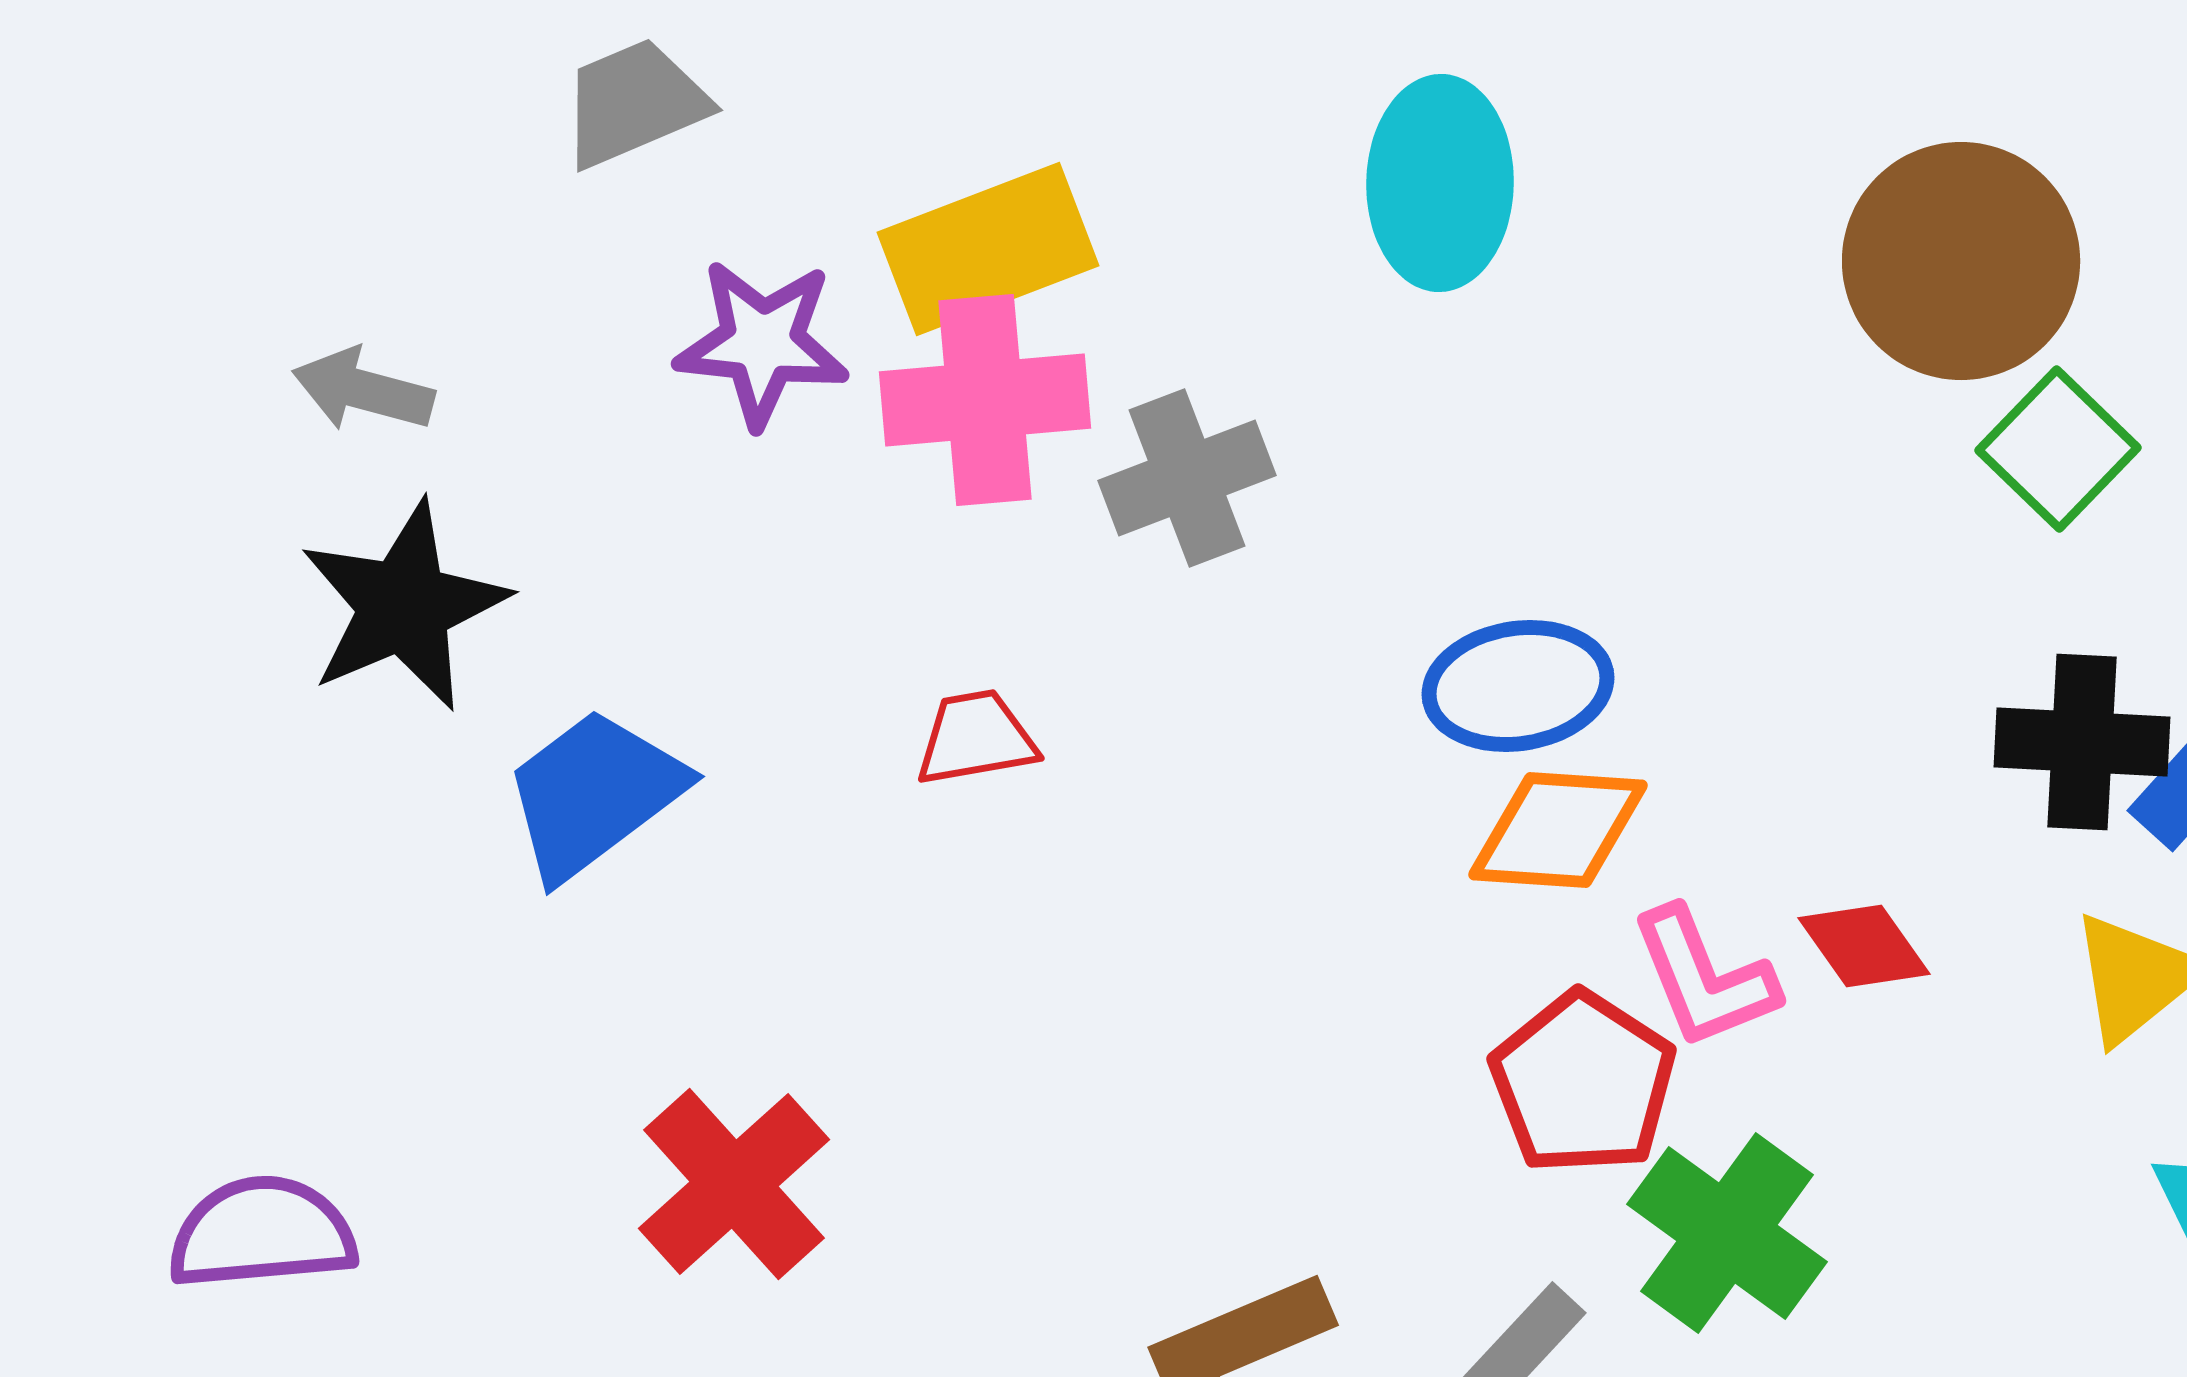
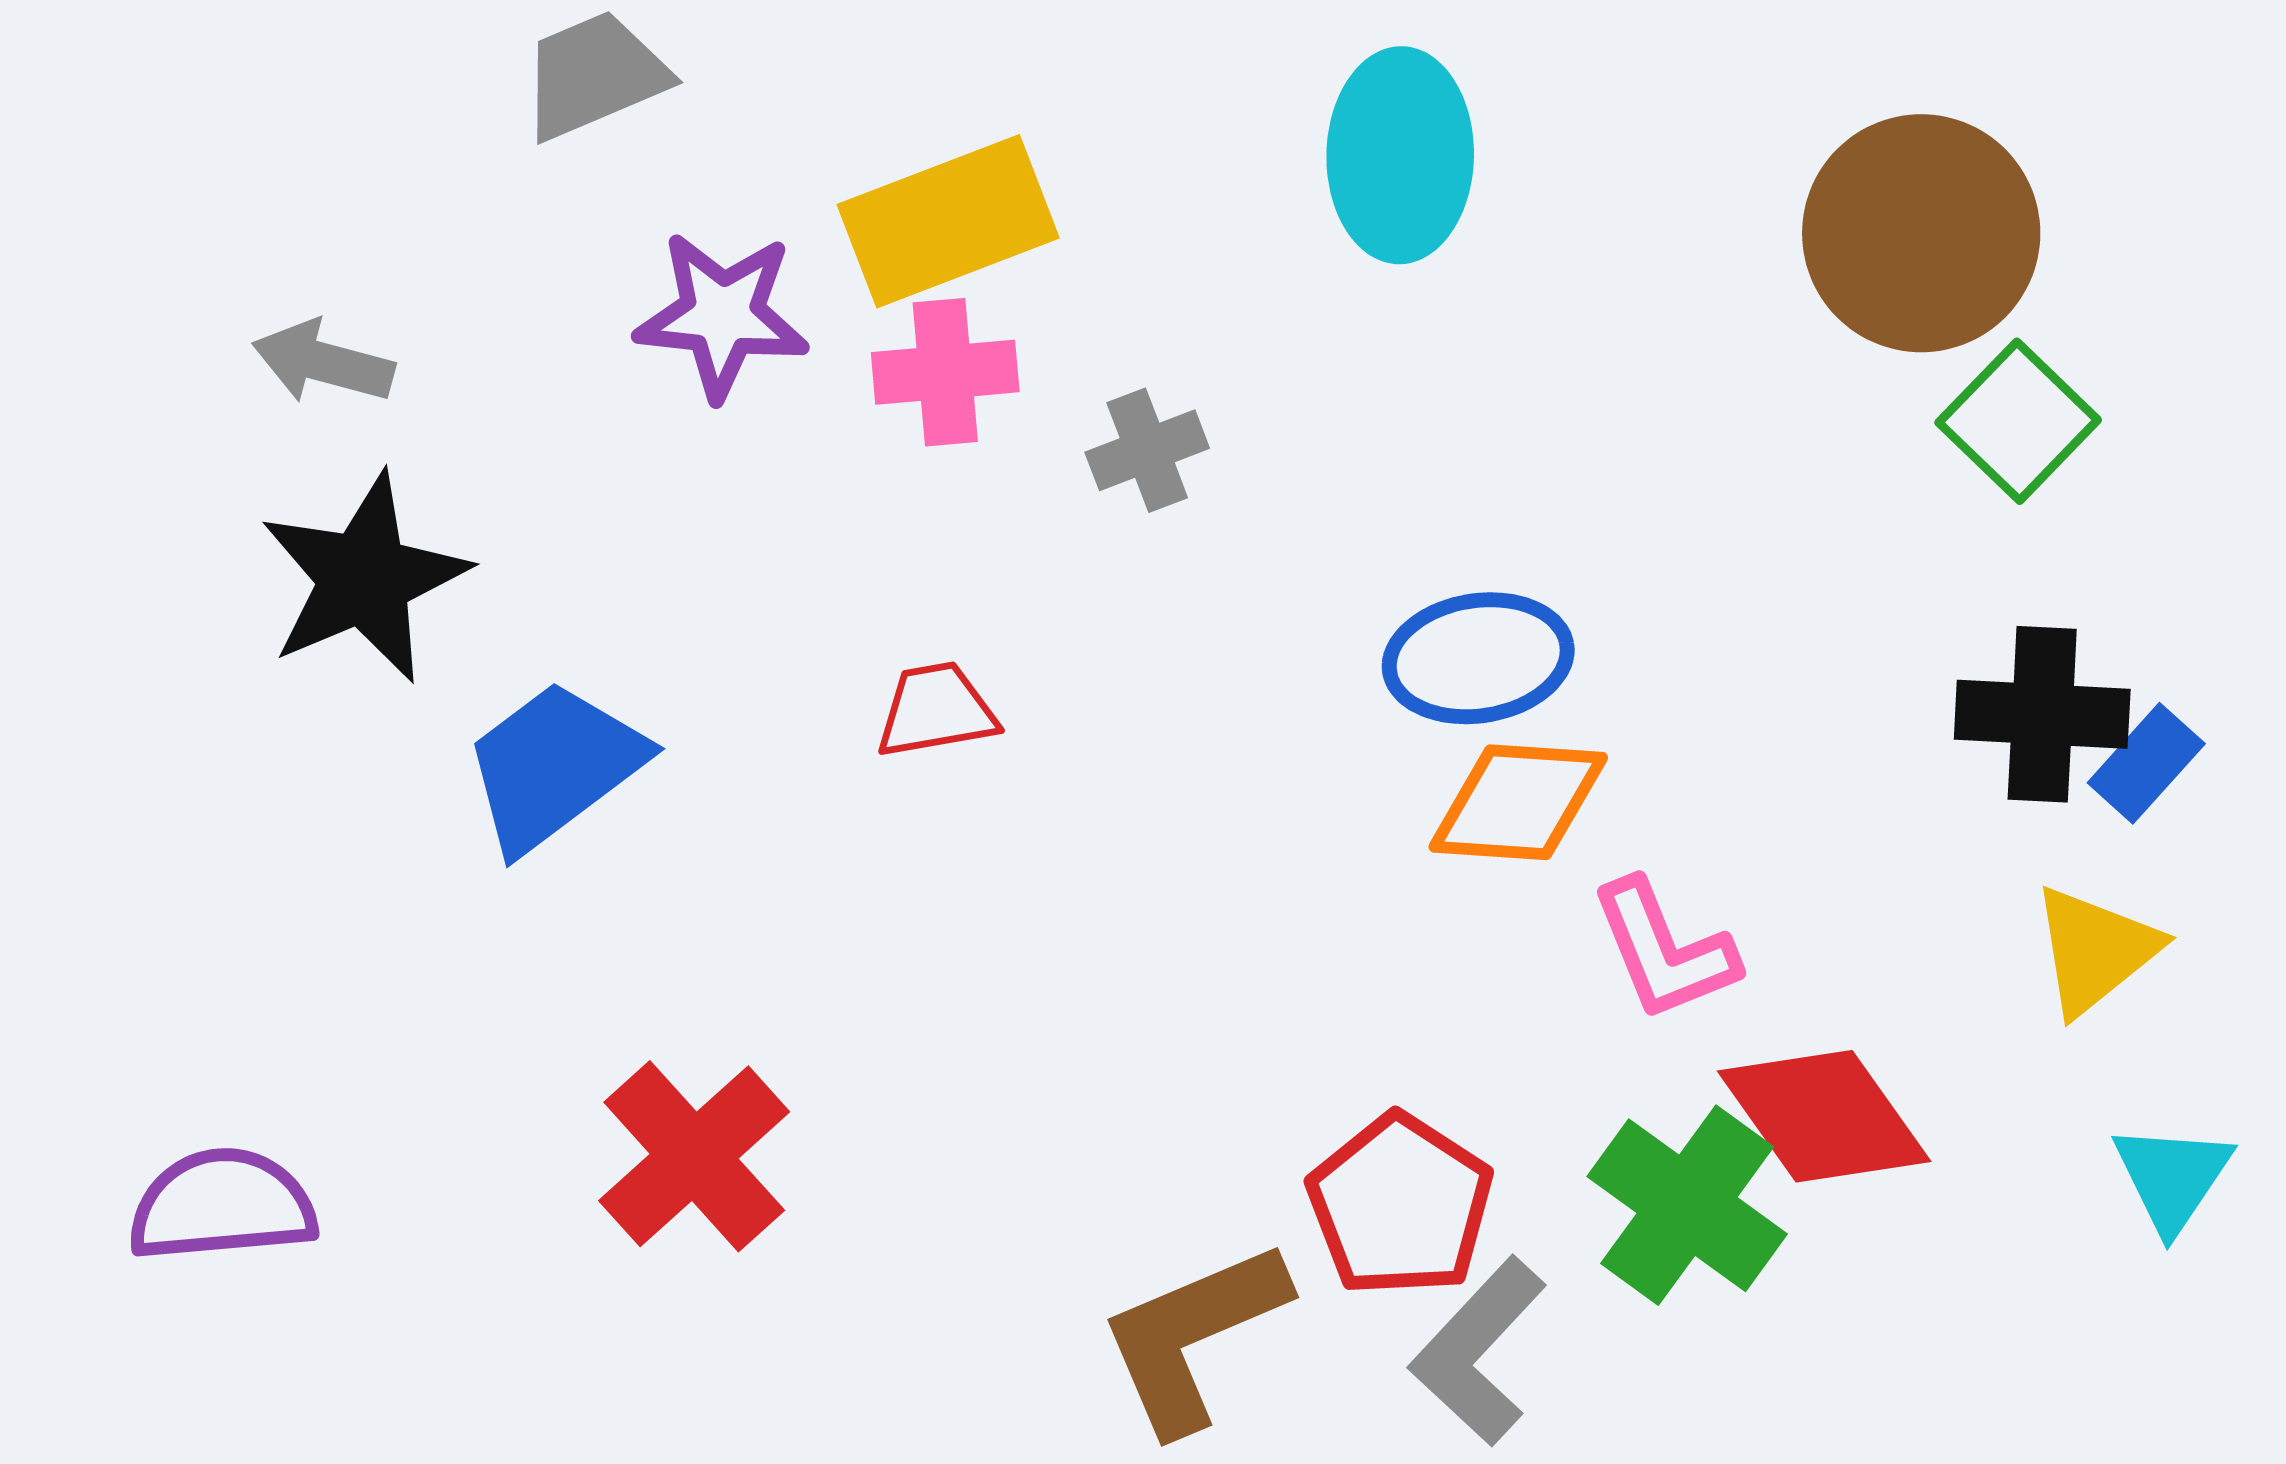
pink cross: (985, 400) -> (945, 372), size x0.7
gray cross: (1187, 478) -> (1147, 450), size x0.7
red diamond: (1864, 946) -> (1824, 1116), moved, size x1.6
red pentagon: (1583, 1083) -> (1400, 1205), moved

